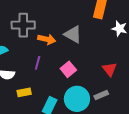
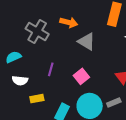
gray cross: (23, 25) -> (37, 31), turned 30
orange arrow: (47, 39) -> (69, 22), moved

